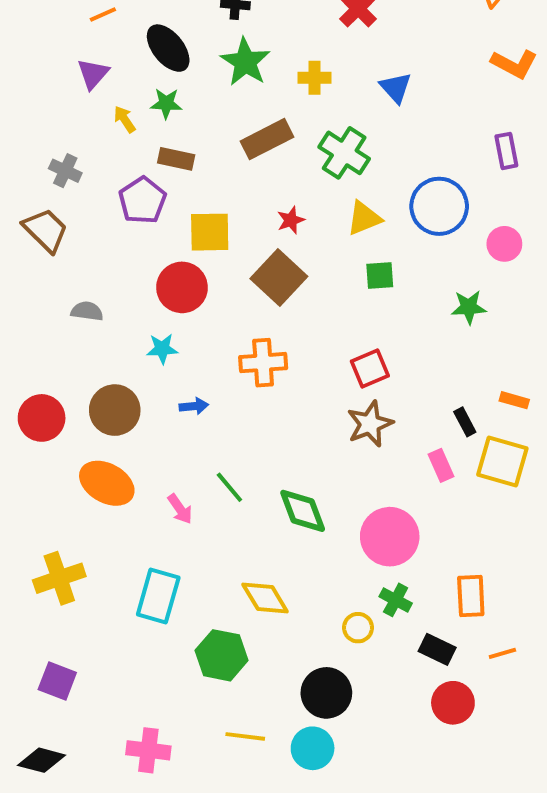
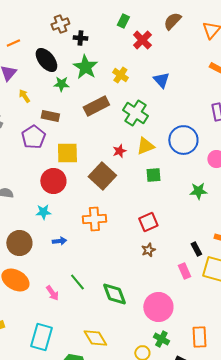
yellow cross: (315, 78) -> (120, 75), turned 35
green star: (166, 103) -> (61, 84), moved
red star: (291, 220) -> (119, 151), moved
brown star: (370, 424) -> (148, 250), size x0.6

